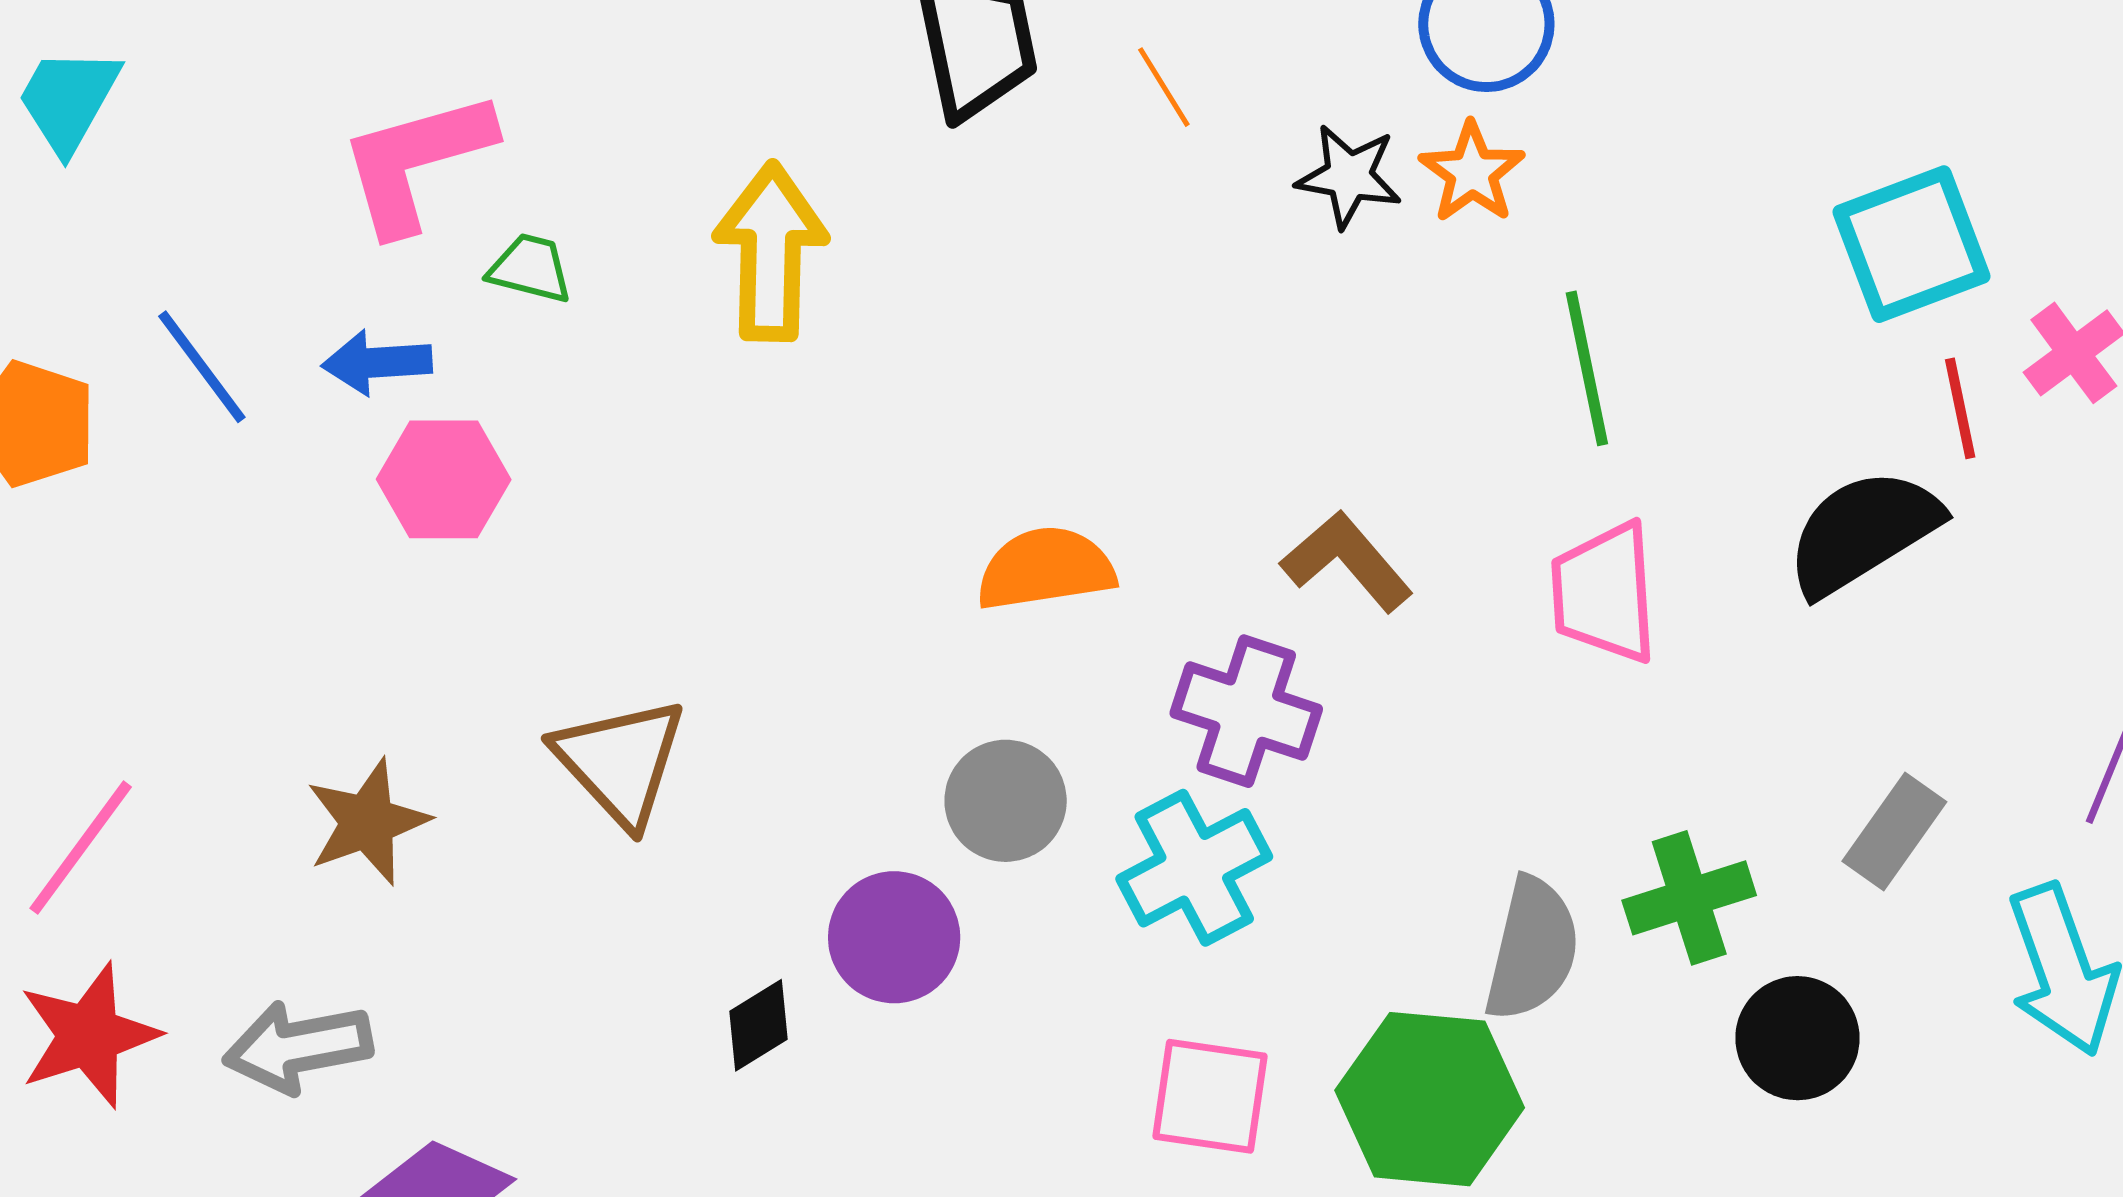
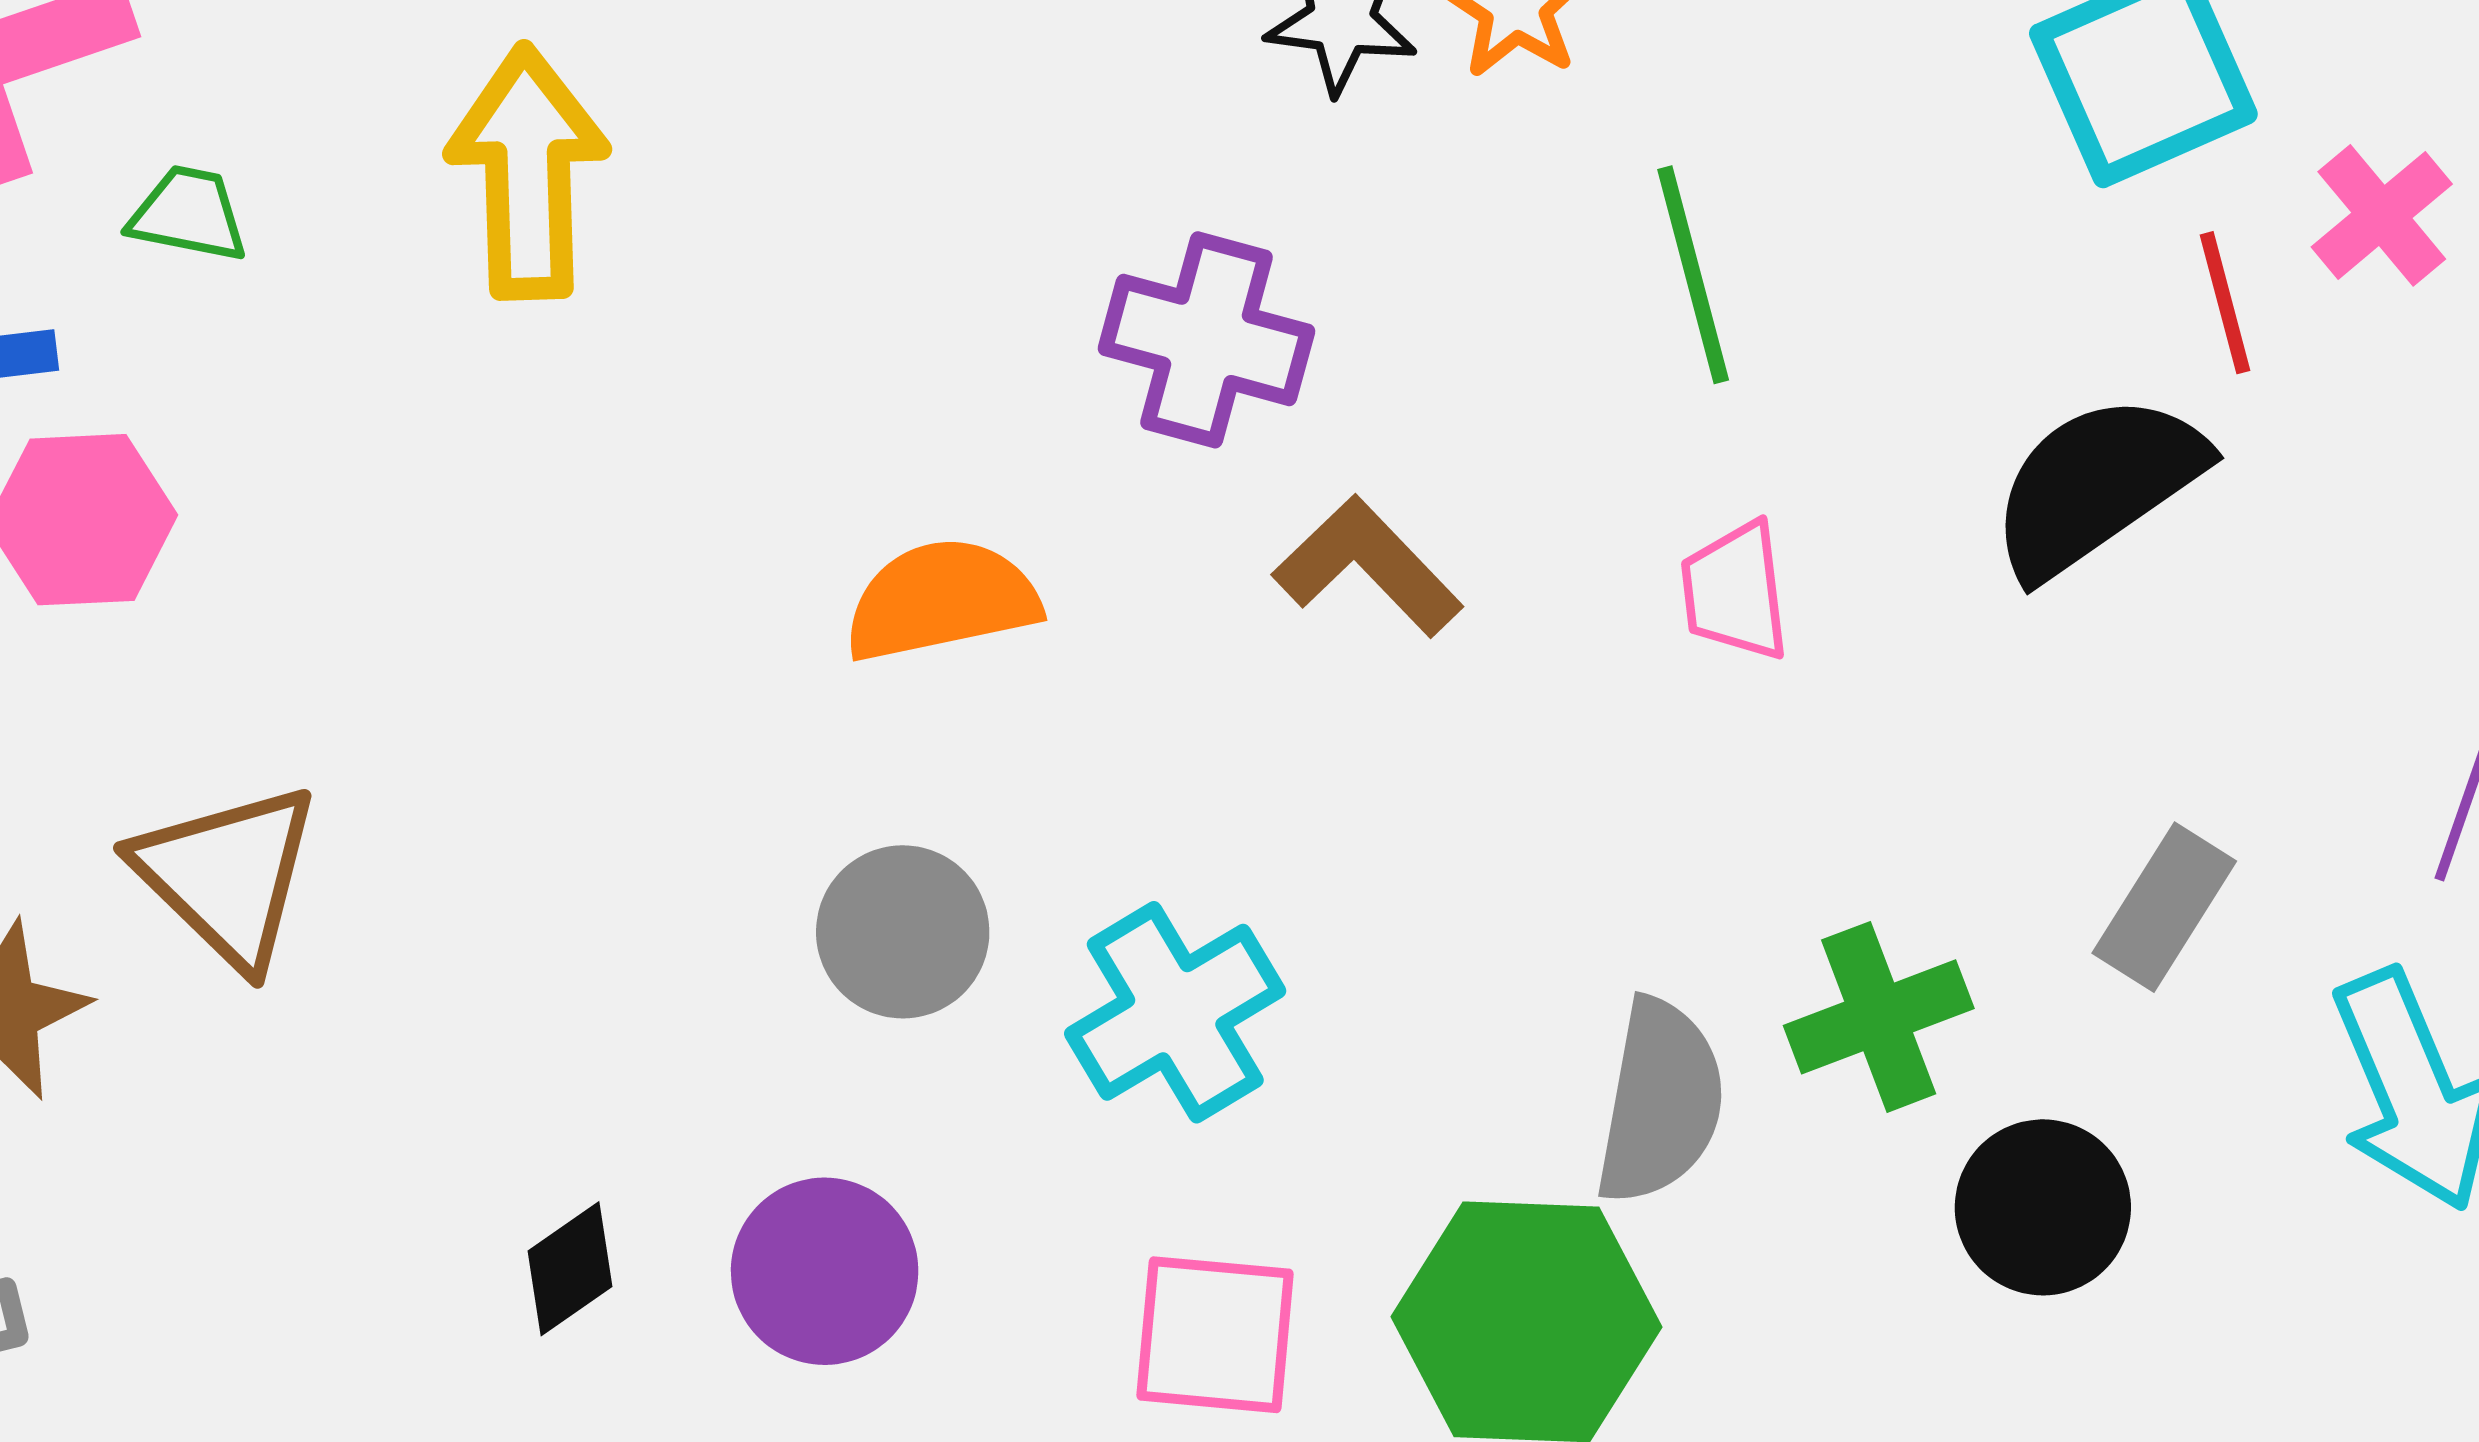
pink trapezoid: (1604, 593) -> (1735, 591), size x0.7
purple cross: (1246, 711) -> (1206, 340), moved
brown triangle: (620, 762) -> (227, 875), moved
purple circle: (894, 937) -> (825, 1271), moved

